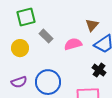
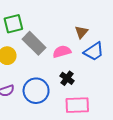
gray rectangle: (46, 36) -> (34, 43), size x1.6
black cross: (99, 70) -> (67, 78), moved

